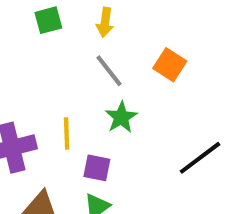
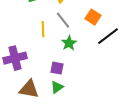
yellow line: (67, 133) -> (43, 29), moved
black line: (200, 158) -> (108, 36), moved

